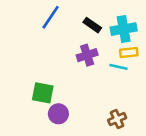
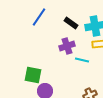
cyan line: (118, 67) -> (82, 60), moved

